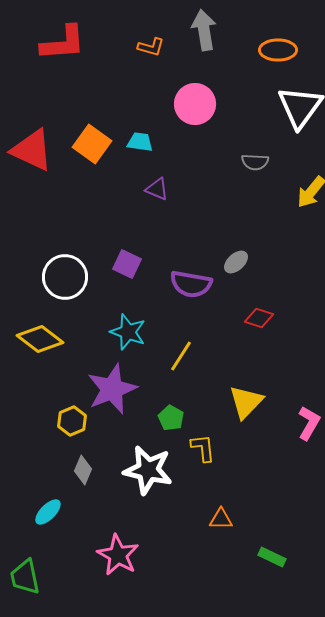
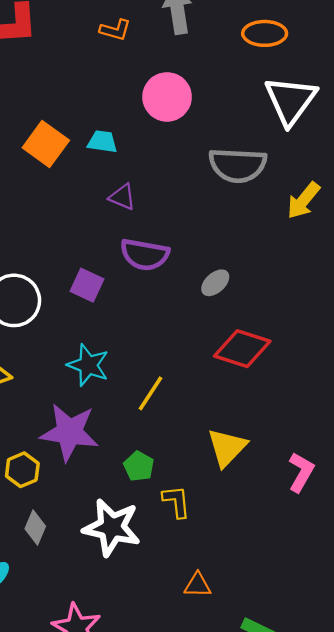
gray semicircle: (255, 162) -> (238, 165), size x1.8
purple semicircle: (191, 284) -> (145, 255), moved
red diamond: (259, 318) -> (242, 349), size x1.6
purple star: (112, 389) -> (69, 432), turned 30

